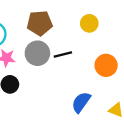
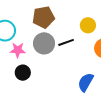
yellow circle: (89, 23) -> (88, 25), moved

